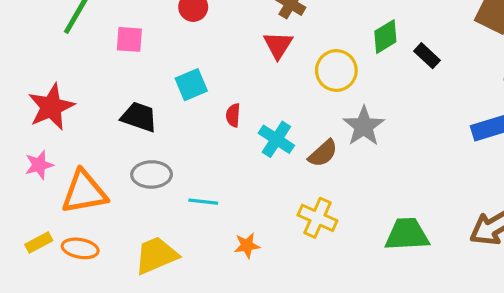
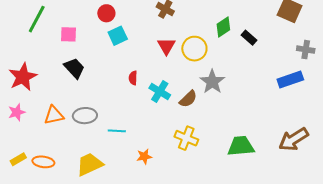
red triangle: (278, 45) -> (166, 46), moved
cyan square: (191, 85) -> (118, 36), moved
black trapezoid: (139, 117) -> (74, 68), moved, turned 30
orange triangle: (84, 192) -> (54, 115), moved, size x0.7

